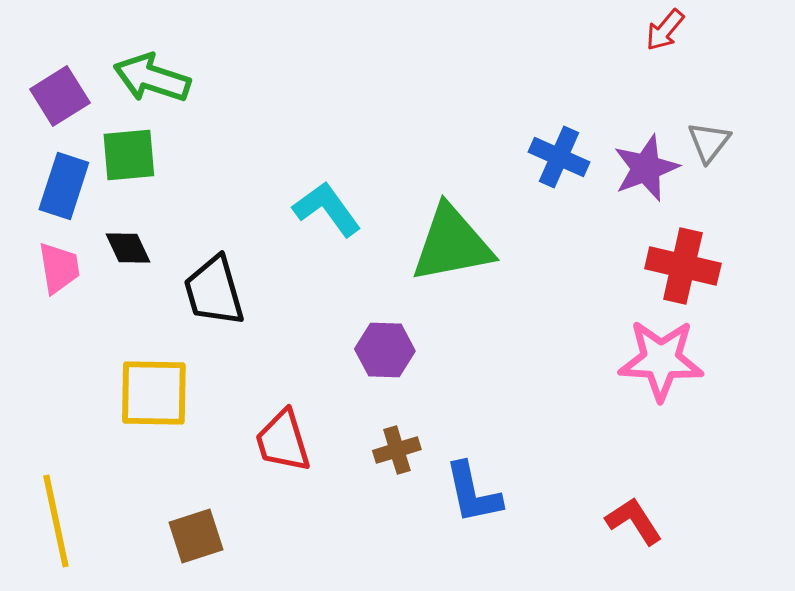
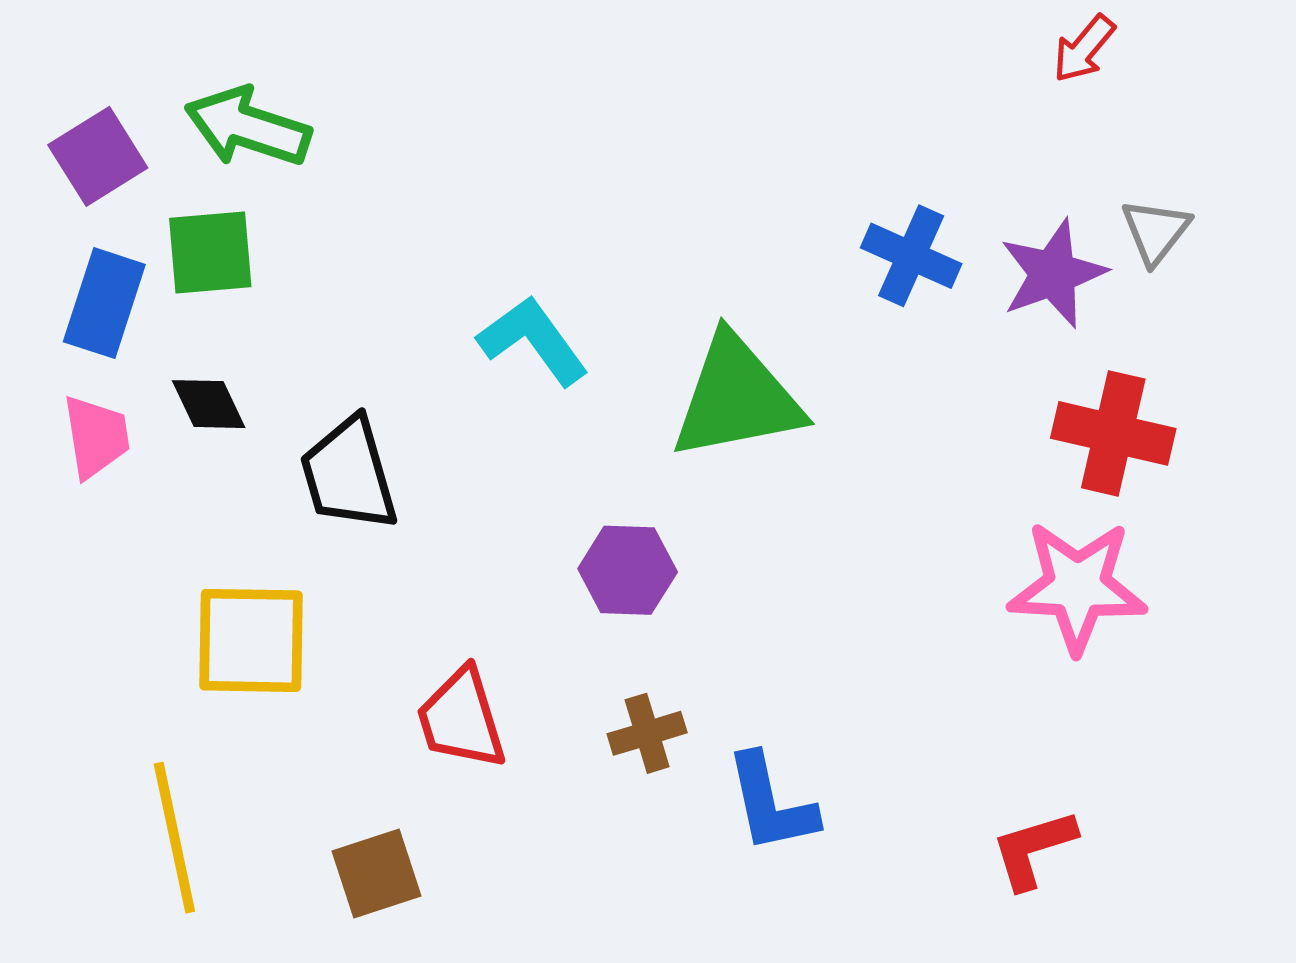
yellow line: (56, 521) -> (174, 838), moved
red L-shape: (634, 521) -> (1033, 849), turned -74
brown square: (196, 536) -> (377, 873), moved

